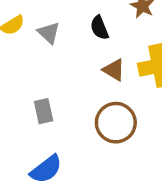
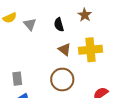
gray rectangle: (44, 111) -> (17, 79), moved

